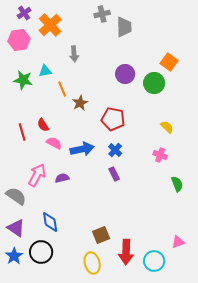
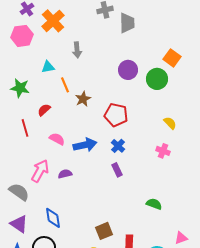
green star: (23, 80) -> (20, 88), moved
red semicircle: (43, 125) -> (44, 110), moved, turned 80
green semicircle: (177, 184) -> (154, 204), moved, turned -49

